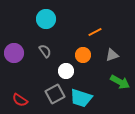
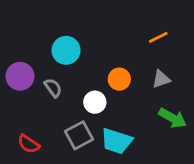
cyan circle: (46, 19) -> (66, 50), moved
orange line: (95, 32) -> (158, 37), moved
gray semicircle: (45, 51) -> (53, 88), moved

